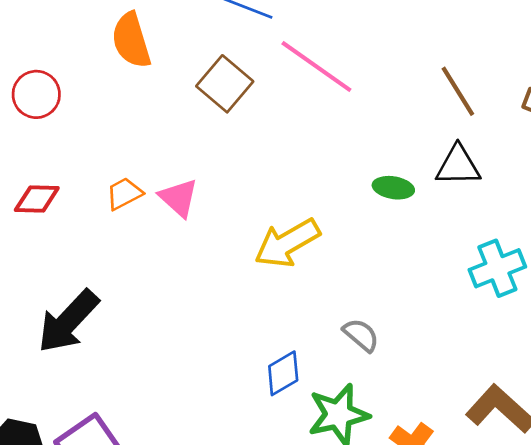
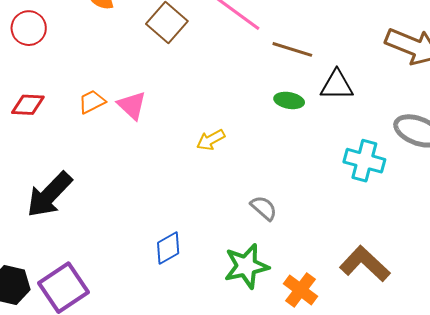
brown line: (458, 91) -> (292, 49), moved, turned -42
yellow arrow: (287, 243) -> (211, 140), size x0.6
cyan cross: (497, 268) -> (364, 161), turned 36
blue diamond: (283, 373) -> (168, 248), moved

